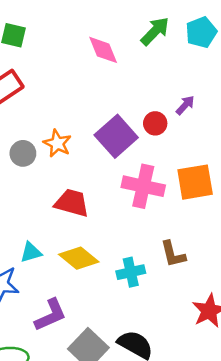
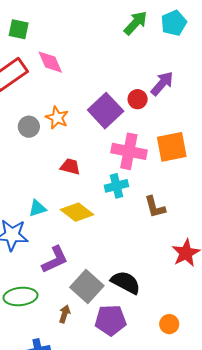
pink diamond: (103, 50) -> (50, 62), moved
purple arrow: (185, 105) -> (162, 84), size x1.5
red trapezoid: (72, 203) -> (70, 167), size x0.7
cyan cross: (131, 272) -> (116, 186), moved

